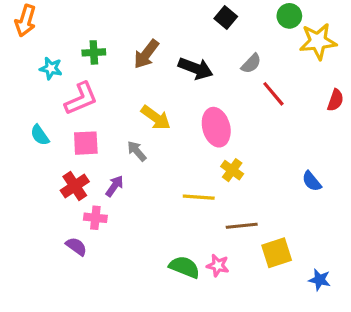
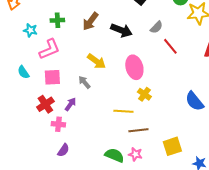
blue semicircle: (312, 181) -> (194, 101), size x1.5
brown line: (242, 226) -> (138, 130), moved
purple semicircle: (76, 246) -> (63, 150), moved, turned 88

